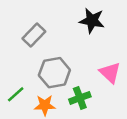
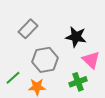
black star: (92, 21) -> (76, 37), moved
green cross: (80, 98) -> (78, 82), moved

